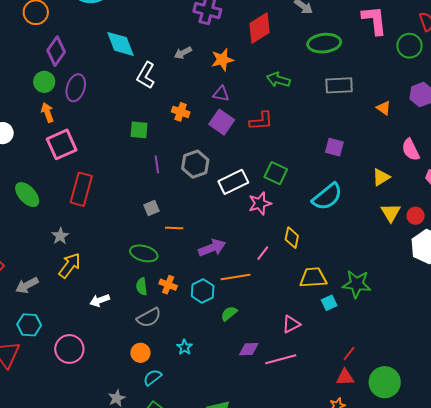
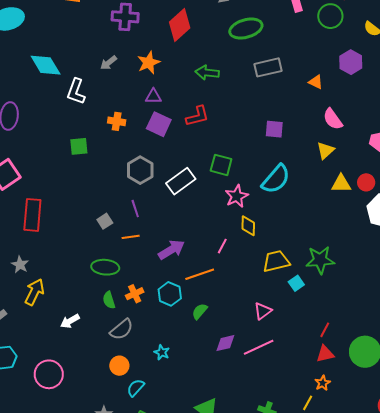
pink semicircle: (411, 150) -> (333, 119), moved
purple line: (157, 164) -> (135, 209), moved
pink star: (260, 203) -> (237, 196), moved
yellow triangle: (391, 213) -> (341, 184), turned -50
orange cross: (168, 285) -> (135, 294), turned -36

